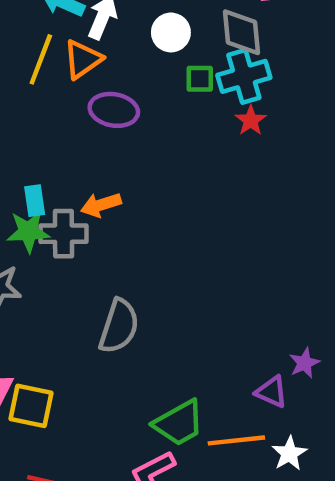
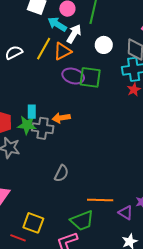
green square: (200, 79) -> (90, 77), moved, size x1.6
gray semicircle: (119, 326) -> (61, 173), size x0.7
yellow square: (31, 406) -> (33, 223), moved
orange line: (236, 440) -> (100, 200), moved

